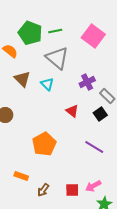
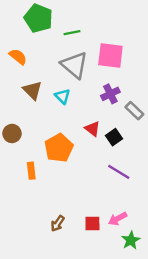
green pentagon: (30, 33) -> (38, 18), moved
pink square: (93, 36) -> (110, 55), moved, turned -30
black square: (100, 114) -> (114, 137), moved
orange pentagon: (44, 144) -> (59, 148), moved
orange rectangle: (21, 176) -> (31, 171), moved, turned 64

